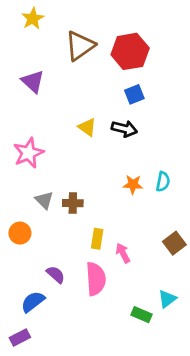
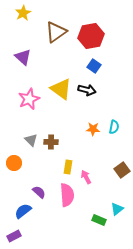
blue square: (134, 94) -> (94, 66), turned -32
yellow triangle: (87, 127) -> (61, 89), size x1.6
pink star: (28, 153) -> (29, 99), moved

